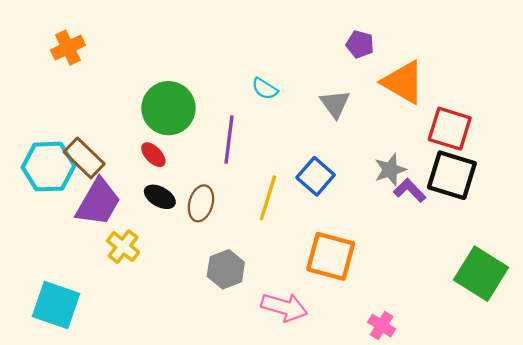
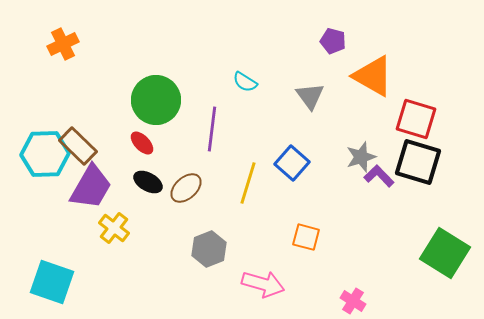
brown ellipse: (201, 203) -> (186, 188), turned 32
orange square: (331, 256) -> (306, 237), size x0.6

